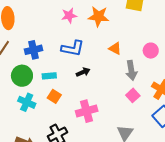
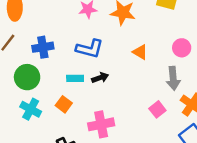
pink circle: (151, 51) -> (182, 48), moved
gray arrow: (131, 70) -> (173, 78), moved
cyan rectangle: (49, 76) -> (75, 78), moved

